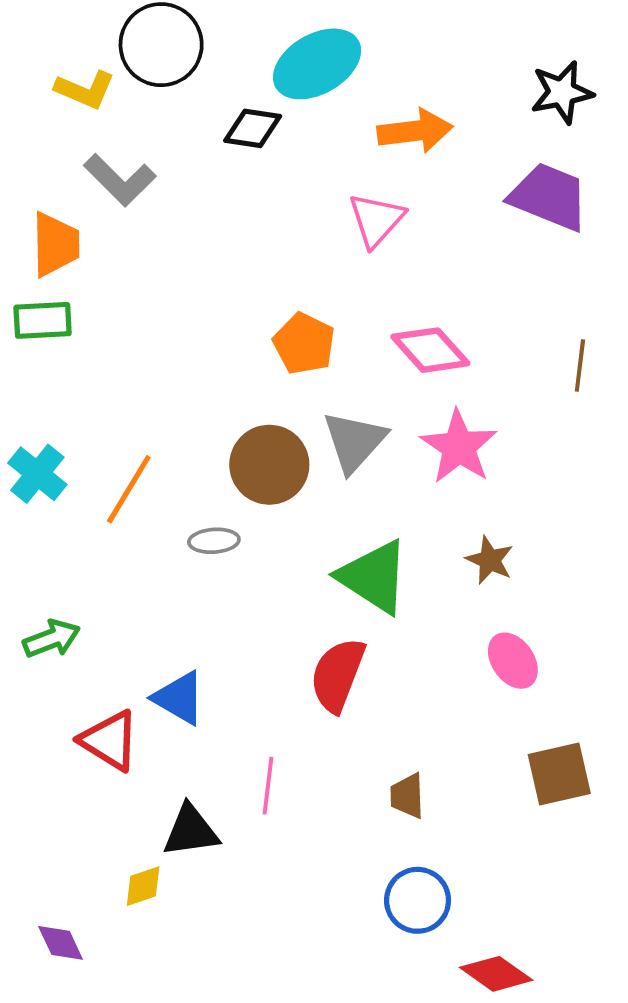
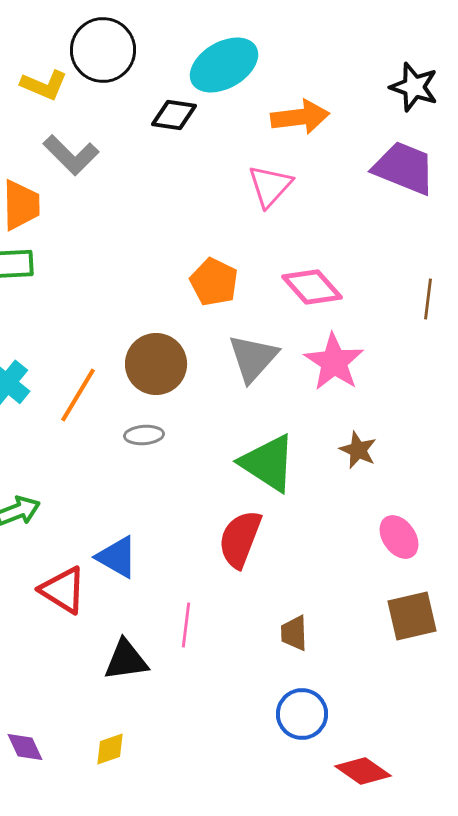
black star: (562, 92) -> (414, 87), turned 30
brown circle: (269, 465) -> (156, 364), moved
pink ellipse: (513, 661) -> (399, 537), moved
yellow diamond: (143, 886) -> (110, 749), moved

